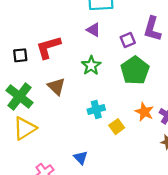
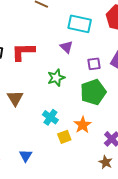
brown triangle: (56, 86) -> (15, 98), moved
cyan cross: (96, 110) -> (50, 117), turned 35
orange star: (144, 112) -> (83, 125), moved

